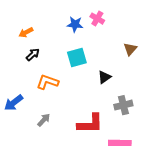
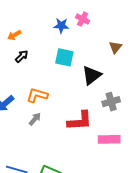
cyan square: (77, 58) -> (64, 57), turned 30
black triangle: (104, 77) -> (92, 75), size x1.5
orange L-shape: (48, 82) -> (37, 95), moved

